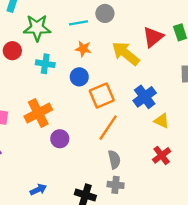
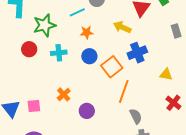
yellow arrow: (126, 53) -> (122, 27), size x0.7
blue cross: (145, 97) -> (137, 53), moved, turned 30
orange cross: (38, 113) -> (64, 94), size x0.6

